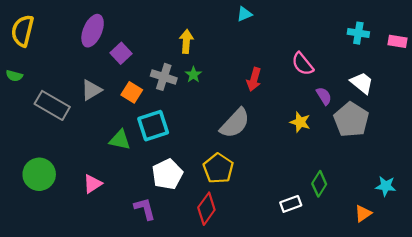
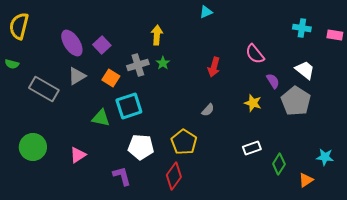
purple ellipse: (93, 31) -> (72, 43), moved, turned -56
gray cross: (164, 77) -> (138, 65), turned -35
gray semicircle: (235, 123) -> (208, 110), moved, size x0.5
white pentagon: (167, 174) -> (141, 147), turned 30
green diamond: (319, 184) -> (279, 164), moved
white rectangle: (291, 204) -> (252, 148), moved

